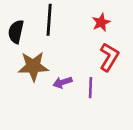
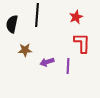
red L-shape: (109, 57) -> (82, 43), turned -30
brown star: (33, 66) -> (25, 50), size x0.6

